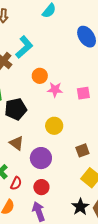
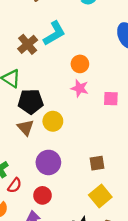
orange circle: (40, 76) -> (80, 64), moved
yellow circle: (54, 126) -> (53, 121), moved
brown triangle: (17, 143) -> (26, 128), moved

